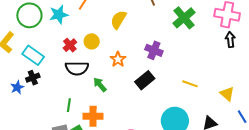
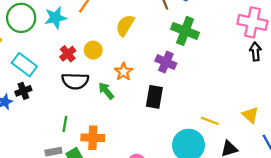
green cross: (184, 18) -> (185, 31), moved, turned -30
black rectangle: (145, 80) -> (154, 97), turned -42
yellow line: (190, 84) -> (210, 121), moved
green arrow: (100, 85) -> (106, 91), moved

